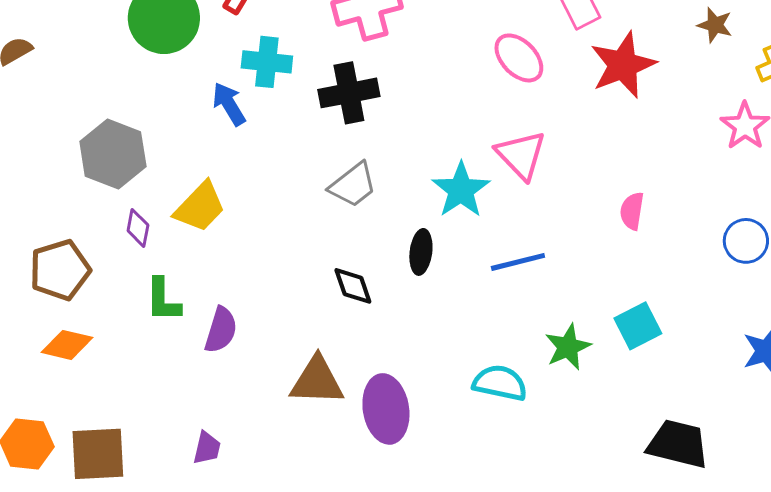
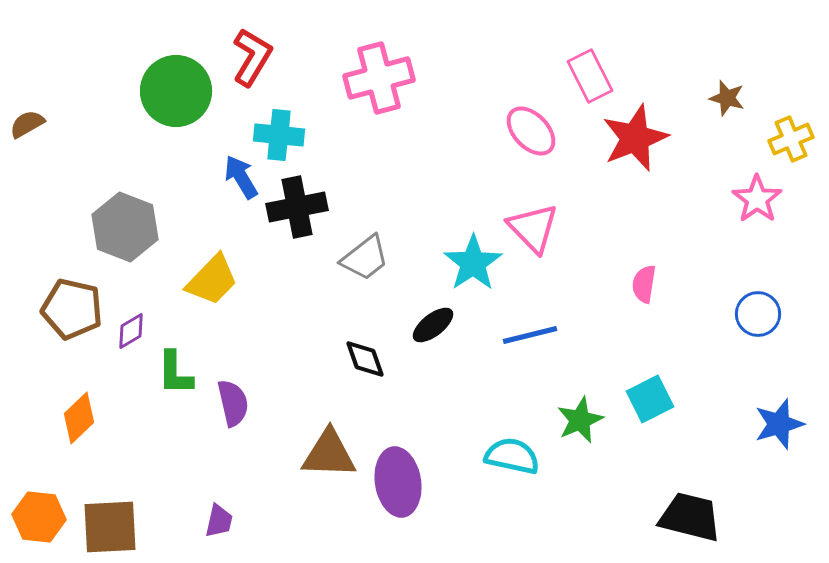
black cross: (349, 93) -> (297, 207), moved
purple diamond: (138, 228) -> (131, 331), moved, turned 48
black ellipse: (421, 252) -> (433, 325), turned 45
brown pentagon: (60, 270) -> (72, 309), moved, turned 30
purple semicircle: (221, 330) -> (233, 403), turned -30
orange diamond: (67, 345) -> (79, 418), turned -57

